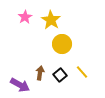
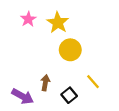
black square: (60, 75) -> (69, 95), moved

